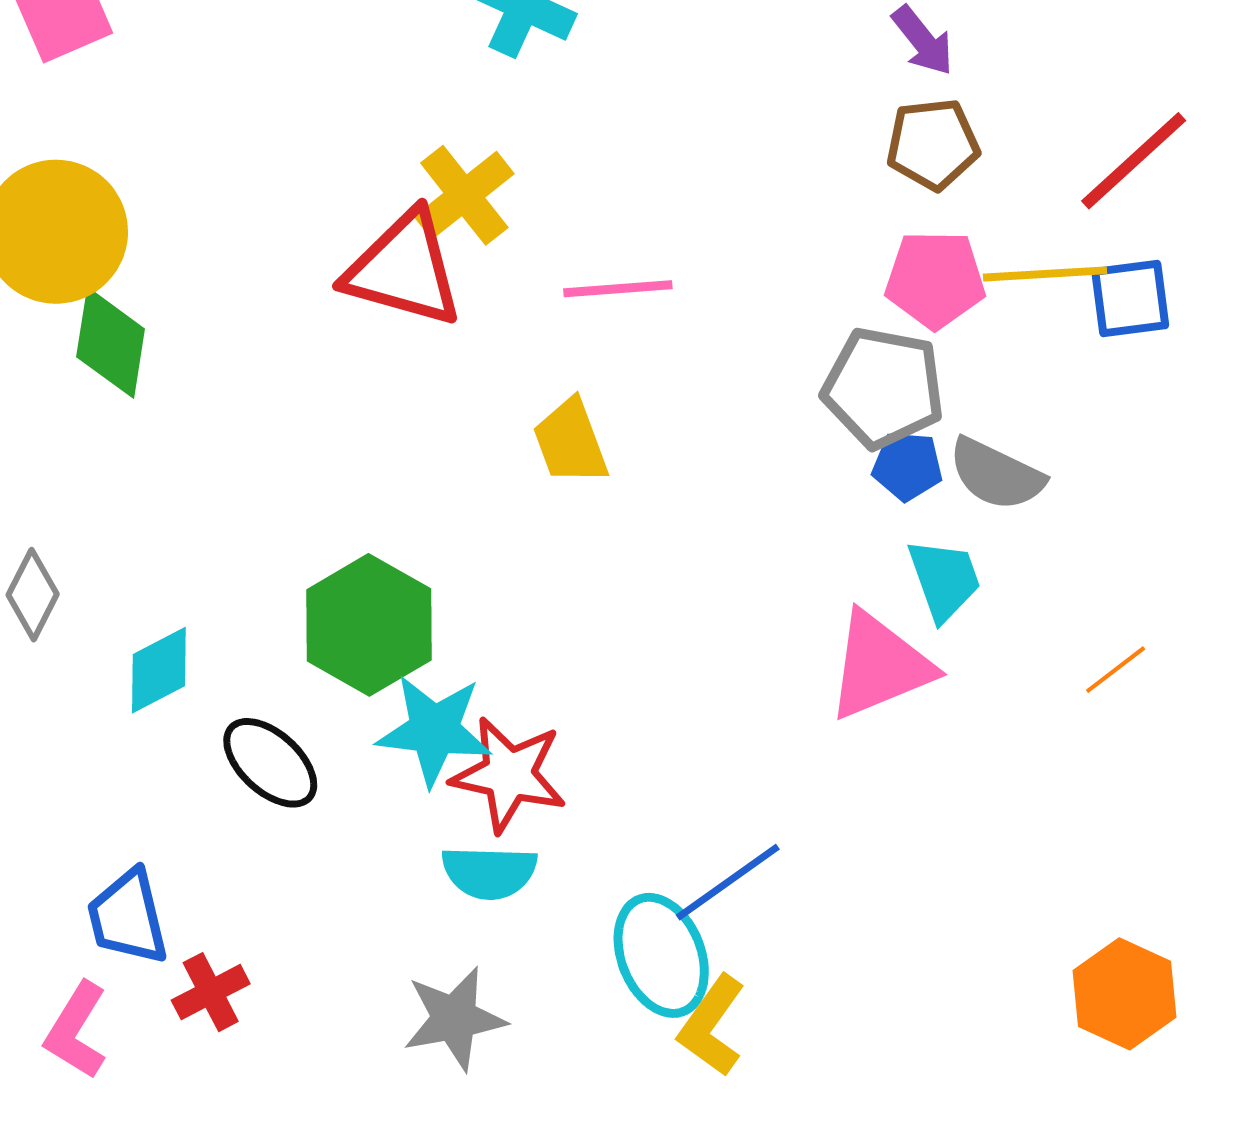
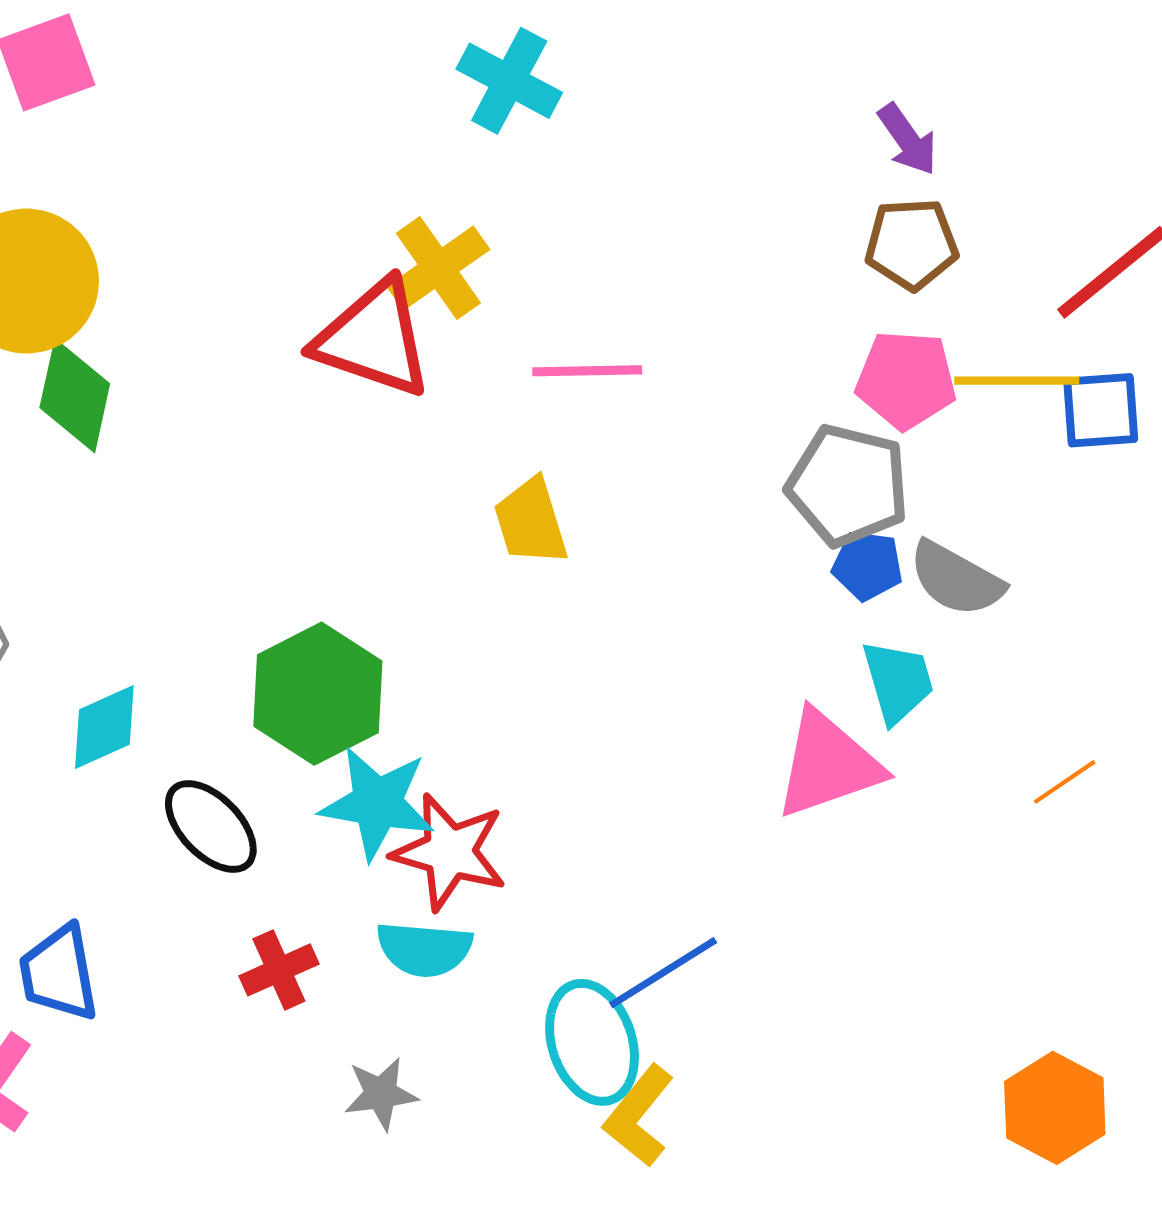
red cross: (211, 992) -> (279, 970), moved
gray star: (454, 1018) -> (381, 1094), size x0.7

